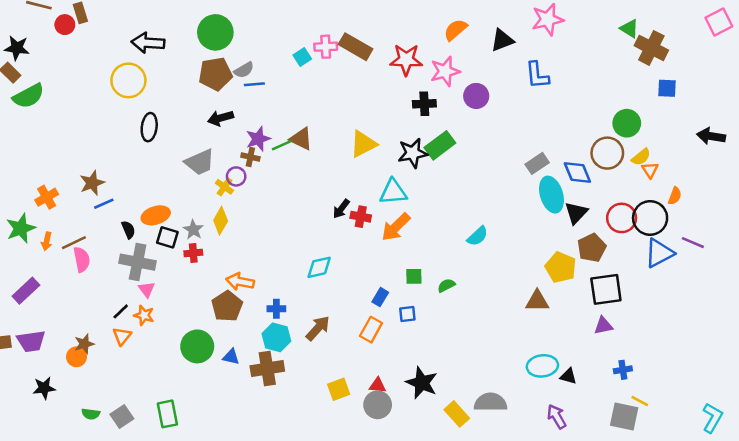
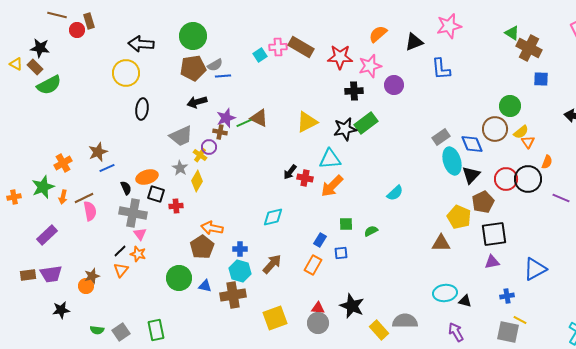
gray star: (193, 230) -> (180, 168), moved
blue triangle: (659, 253) -> (535, 269), moved
yellow square: (339, 389) -> (275, 318), moved, size x1.4

